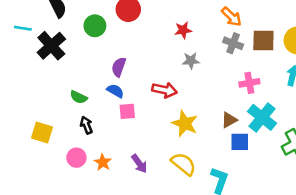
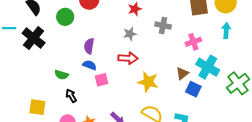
gray cross: (233, 43) -> (163, 25), moved
gray star: (191, 61) -> (130, 34), moved
blue square: (240, 142) -> (193, 89), turned 35

